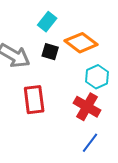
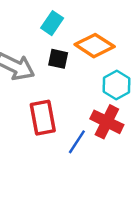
blue line: (90, 143) -> (77, 142), moved

